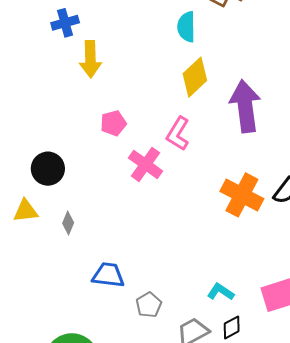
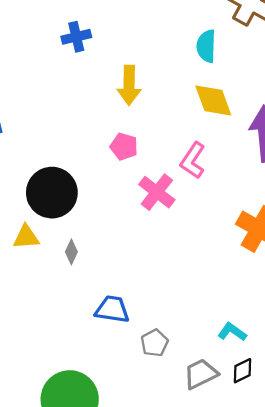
yellow arrow: (90, 59) -> (129, 85), moved
yellow diamond: (195, 77) -> (213, 100), turned -69
pink pentagon: (113, 123) -> (124, 147), turned 30
black circle: (48, 169) -> (52, 193), size x1.4

